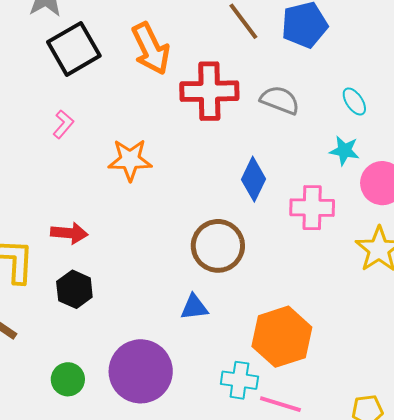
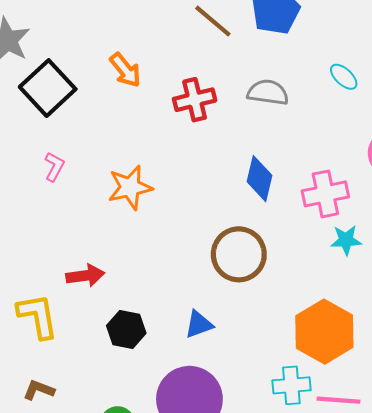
orange arrow: (151, 49) -> (125, 70), size x0.7
red cross: (209, 91) -> (195, 100), size x0.7
cyan star: (344, 151) -> (346, 240), moved
black hexagon: (74, 289) -> (126, 329), moved
blue triangle: (194, 307) -> (199, 324), moved

